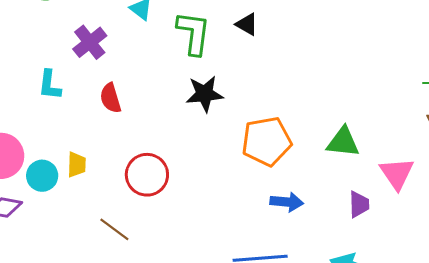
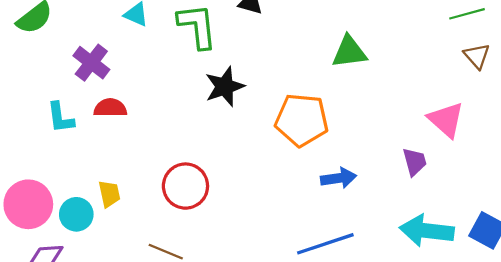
red semicircle: (111, 98) -> (110, 108), moved, turned 120
orange pentagon: (267, 141) -> (302, 120), turned 30
green triangle: (343, 142) -> (349, 52), moved

